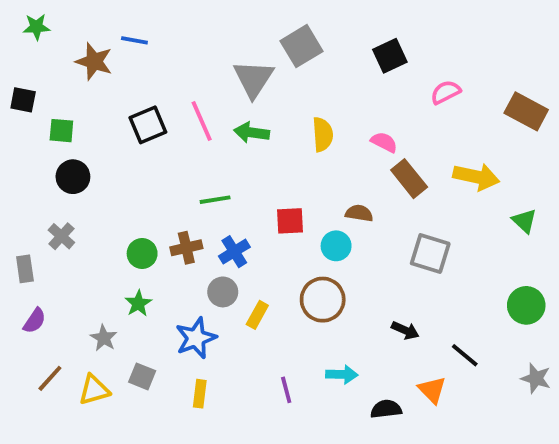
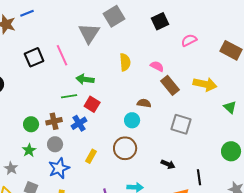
blue line: (134, 40) -> (27, 13), turned -32
green arrow: (252, 133) -> (85, 79), moved
red square: (290, 221) -> (92, 104), moved, turned 35
gray circle: (223, 292) -> (55, 144), moved
black line: (465, 355) -> (199, 177), turned 42

